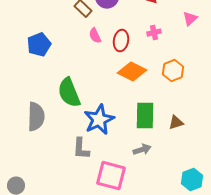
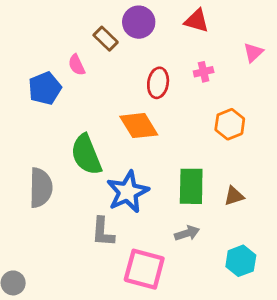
pink semicircle: (95, 36) -> (77, 65), moved
orange diamond: (132, 72) -> (139, 126), moved, turned 32
cyan hexagon: (192, 180) -> (241, 261), moved

